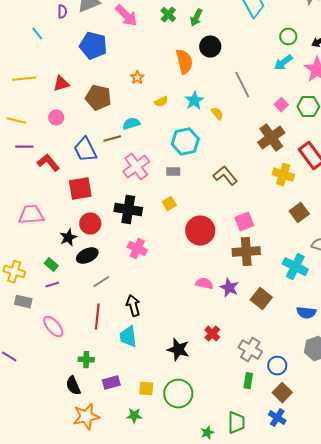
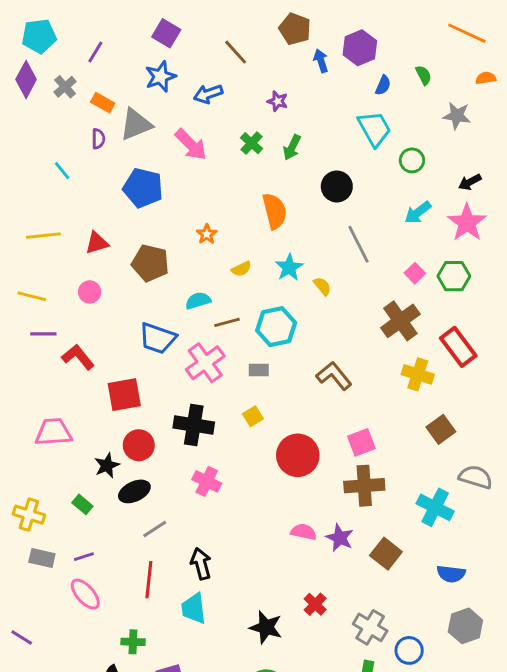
green circle: (288, 37) -> (412, 160), moved
black circle: (210, 47) -> (337, 186), moved
brown line: (112, 139) -> (227, 322), moved
blue trapezoid: (85, 150) -> (158, 338), moved, turned -44
purple line: (52, 285) -> (84, 557), moved

